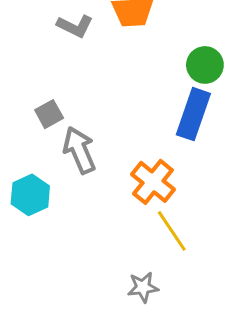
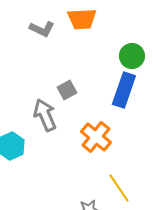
gray square: (49, 114) -> (67, 90), moved
yellow line: (172, 231) -> (119, 188), moved

